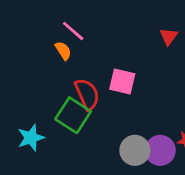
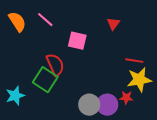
orange semicircle: (63, 51) -> (17, 22), moved, size x1.5
pink square: (122, 81) -> (77, 41), moved

